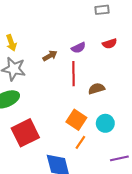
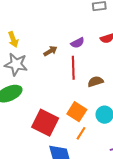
red square: (25, 133) -> (45, 123), moved, turned -36

